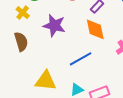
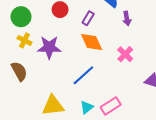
yellow cross: (23, 13) -> (24, 40), moved

